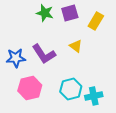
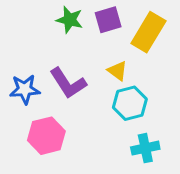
yellow rectangle: (96, 21) -> (148, 32), size x1.4
cyan hexagon: (71, 89) -> (130, 103), moved

